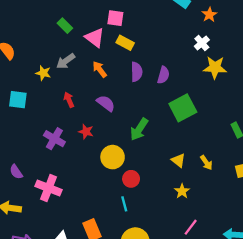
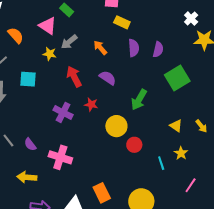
pink triangle: (95, 38) -> (48, 26), moved
red arrow: (69, 100) -> (74, 77), size x1.5
cyan line: (124, 204) -> (161, 163), moved

